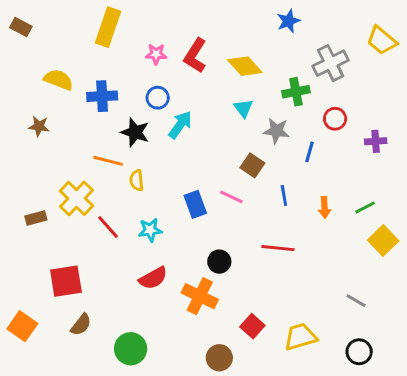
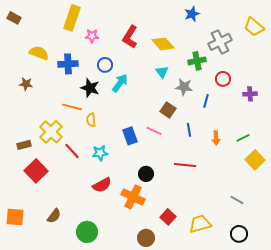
pink star: (156, 54) -> (92, 36), moved
red square: (66, 281) -> (36, 171), moved, turned -35
orange square: (22, 326) -> (15, 217), turned -30

